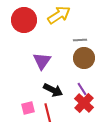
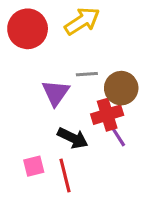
gray line: (80, 40) -> (87, 74), moved
red cross: (84, 103) -> (107, 115), moved, turned 30

